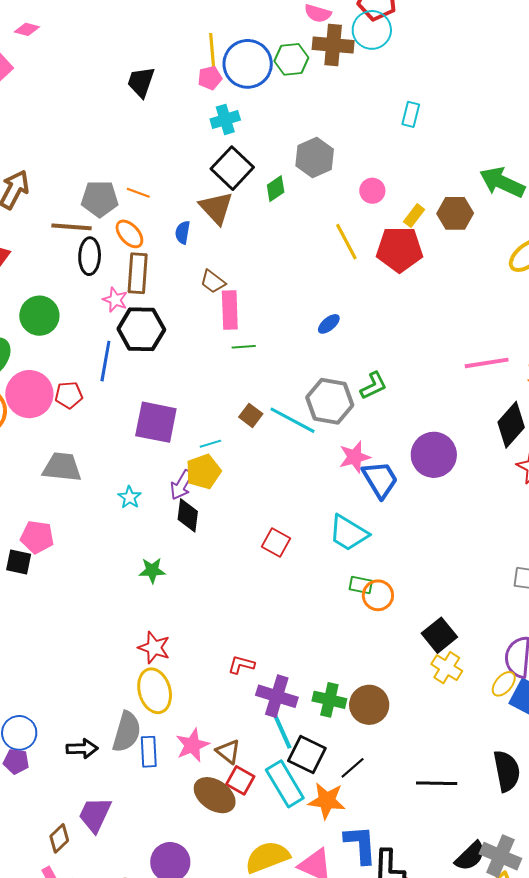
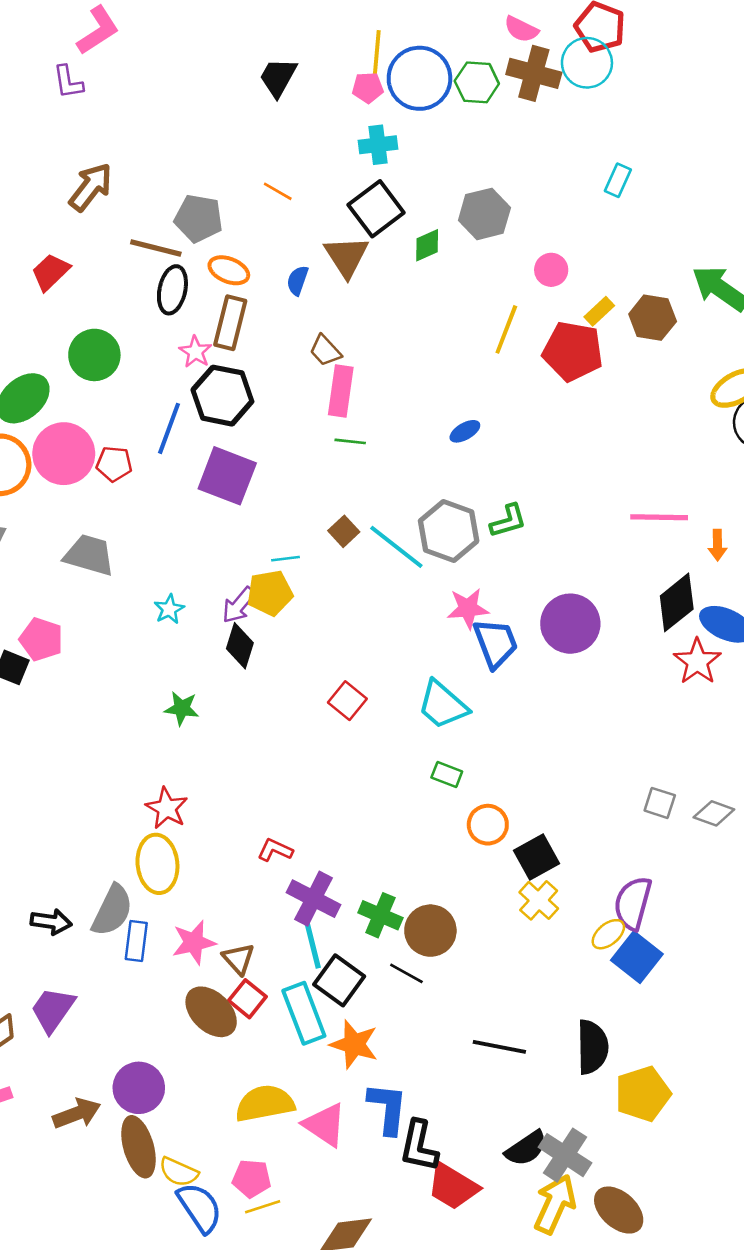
orange line: (138, 193) -> (278, 191), moved
orange ellipse: (129, 234) -> (229, 270), turned -36
yellow line: (346, 242) -> (506, 329), turned 39
purple square: (156, 422) -> (227, 476), moved
orange circle: (378, 595) -> (488, 825), moved
black line: (353, 768) -> (406, 973), moved, turned 60

